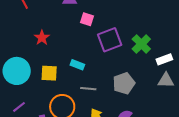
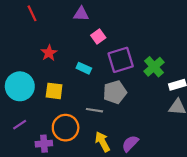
pink square: (87, 19) -> (98, 37), turned 32
cyan rectangle: (77, 65) -> (84, 68), moved
gray pentagon: (124, 83) -> (115, 92), moved

